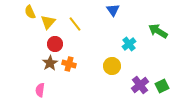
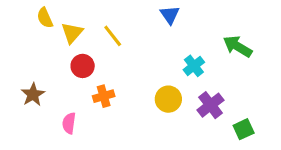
brown star: (50, 63) -> (33, 95), moved
orange cross: (69, 64) -> (104, 96), turned -32
purple cross: (140, 85) -> (210, 105), moved
pink semicircle: (40, 90) -> (69, 123), moved

